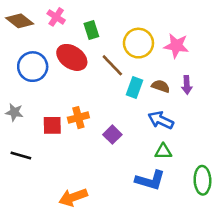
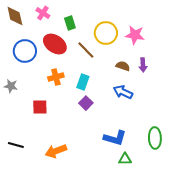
brown diamond: (20, 21) -> (15, 16), turned 40
cyan rectangle: (135, 87) -> (83, 82), moved
orange cross: (78, 118) -> (56, 77), moved
red square: (52, 125) -> (40, 107), moved
green triangle: (163, 151) -> (125, 159), moved
black line: (21, 155) -> (16, 145), moved

